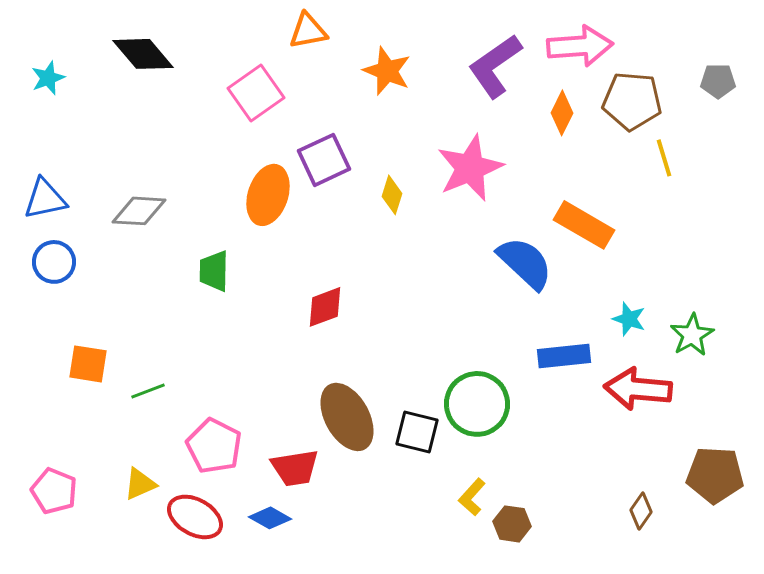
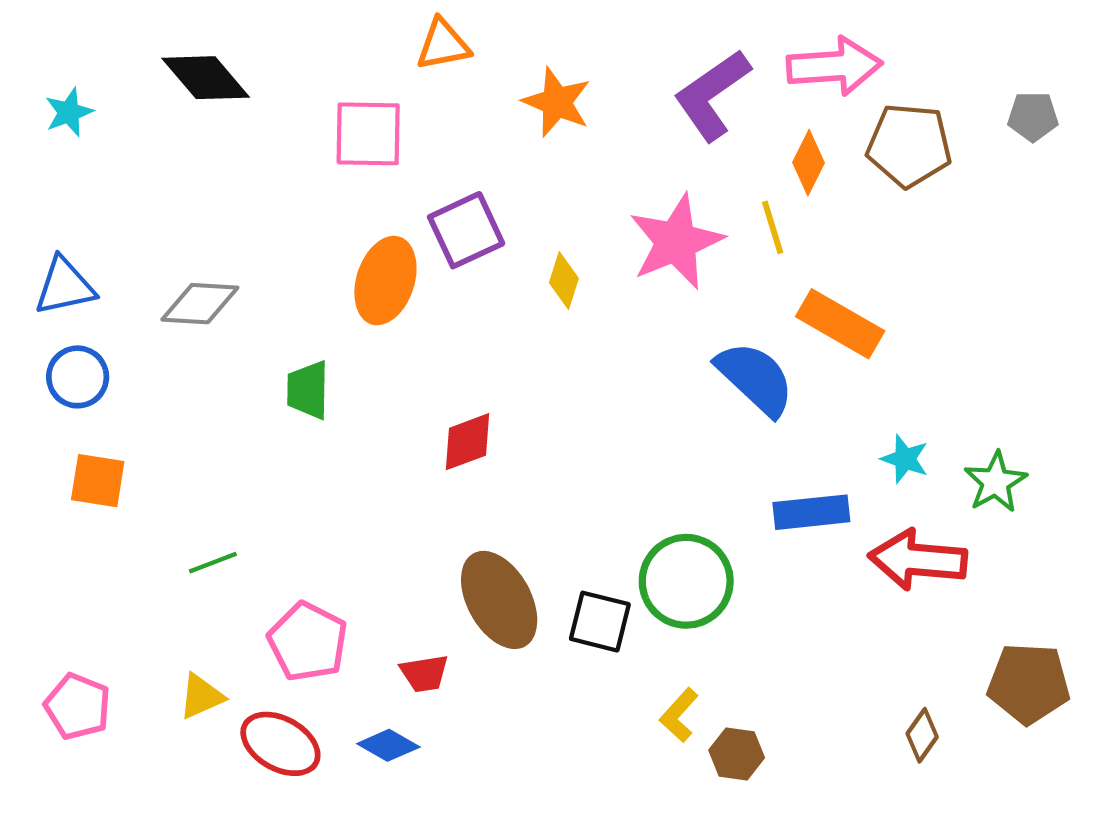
pink square: (256, 93) -> (368, 134), turned 36
yellow line: (664, 158) -> (773, 227), moved
orange square: (88, 364) -> (98, 481), moved
red trapezoid: (295, 468) -> (424, 673), size x0.7

